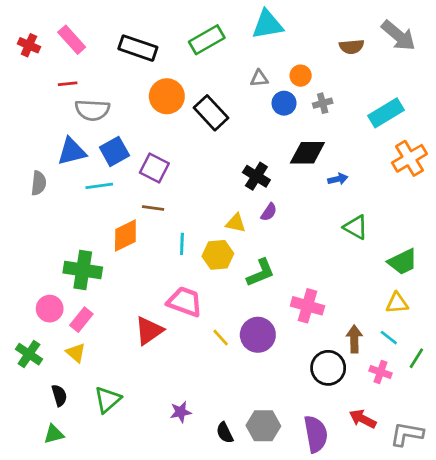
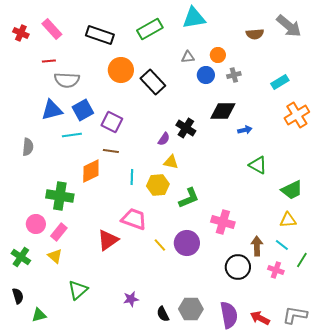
cyan rectangle: (386, 113) -> (280, 82), size x0.7
gray semicircle: (39, 183) -> (28, 147), moved
purple semicircle: (269, 212) -> (164, 139), moved
black semicircle: (59, 395) -> (18, 296), moved
red arrow: (363, 419) -> (260, 318), moved

